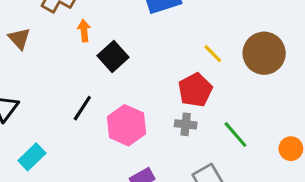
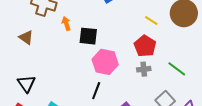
black square: (113, 57) -> (88, 36), turned -30
black line: (82, 108) -> (96, 91), moved
pink hexagon: (126, 125) -> (105, 62), moved

